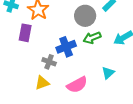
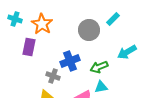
green arrow: (92, 38) -> (99, 67), moved
cyan triangle: (108, 73) -> (101, 87), moved, turned 32

